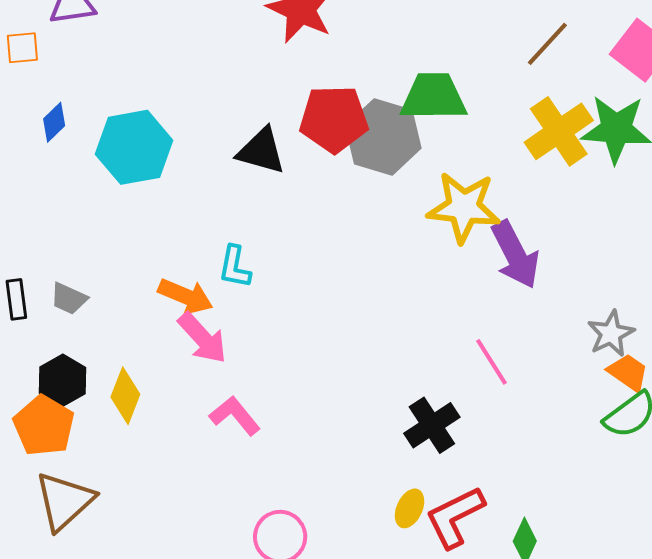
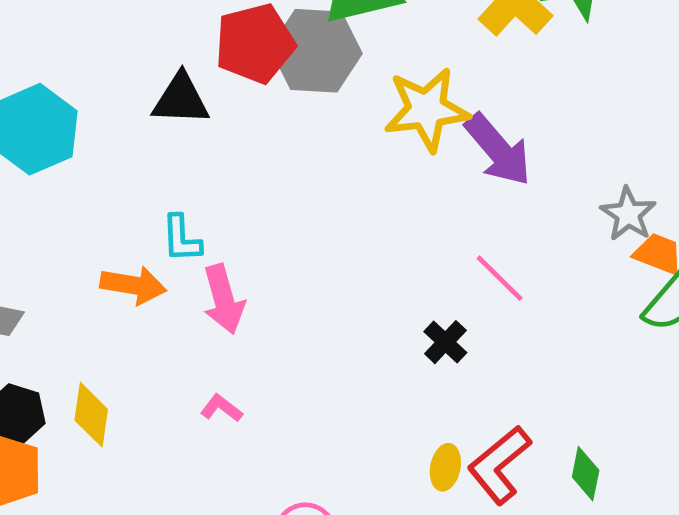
pink arrow: (202, 338) -> (224, 299), moved, turned 40
pink L-shape: (235, 416) -> (221, 408), size x0.7
black cross: (432, 425) -> (445, 342), moved, size x0.7

